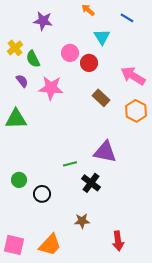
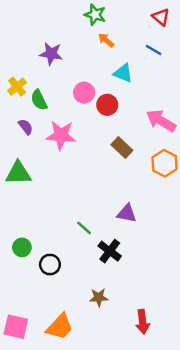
cyan triangle: (102, 37) -> (123, 73), turned -36
purple triangle: (105, 152) -> (127, 213), size x0.7
green line: (70, 164) -> (84, 228), turned 56

